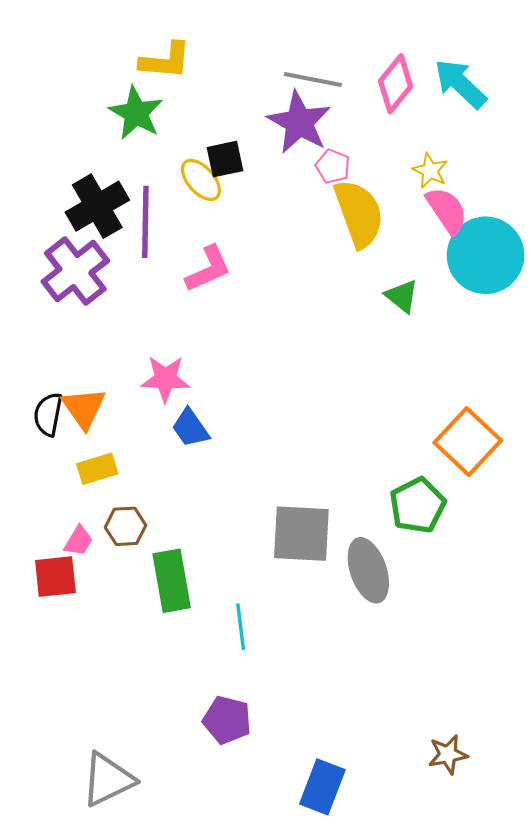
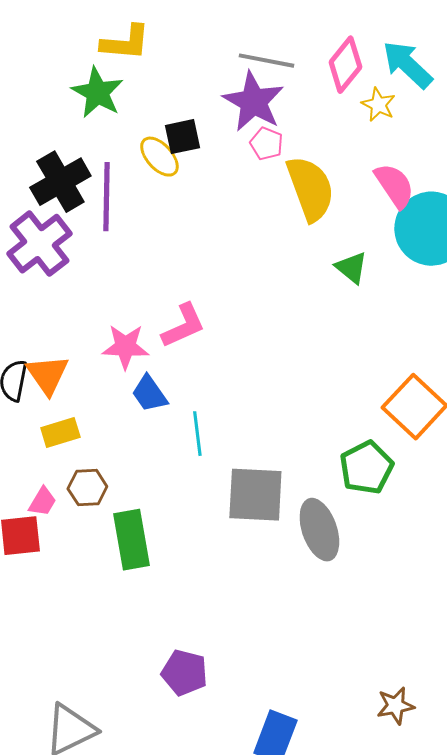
pink pentagon: (333, 166) -> (266, 144), moved
yellow star: (430, 171) -> (378, 105), moved
pink L-shape: (208, 269) -> (183, 326), moved
cyan line: (241, 627) -> (197, 434), moved

